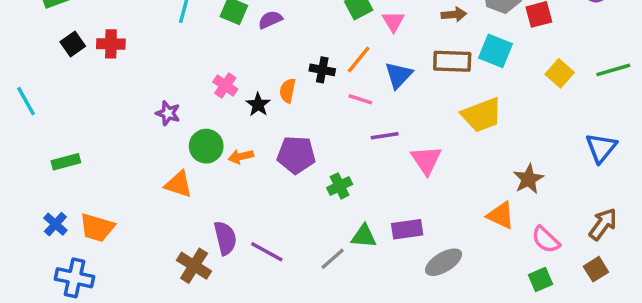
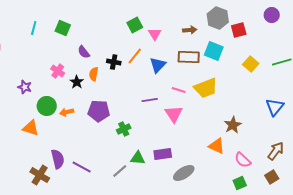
purple semicircle: (270, 20) -> (84, 52), moved, turned -104
pink line: (360, 99) -> (179, 90), moved

